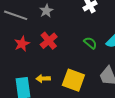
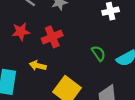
yellow arrow: (43, 79) -> (38, 66), moved

